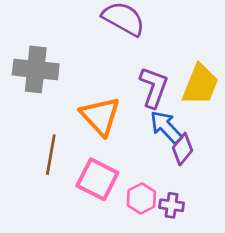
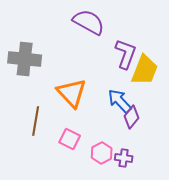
purple L-shape: (154, 87) -> (126, 54), moved
pink square: (97, 179) -> (70, 139), size x0.7

